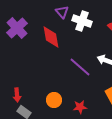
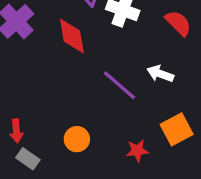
red star: (80, 107) -> (137, 151), moved

